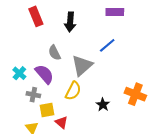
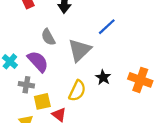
yellow semicircle: (73, 91) -> (77, 91), moved
black star: (103, 105) -> (103, 77), moved

